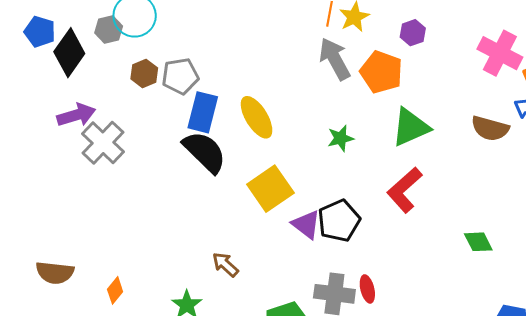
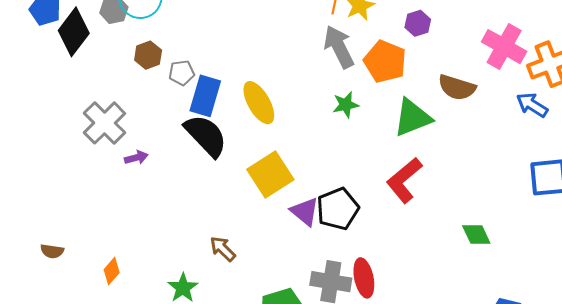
gray pentagon: (180, 76) -> (182, 73), moved, size x0.7
purple arrow: (76, 115) -> (136, 158), moved, size x0.6
brown semicircle: (490, 128) -> (457, 87), moved
green star: (341, 138) -> (346, 105), moved
brown semicircle: (55, 273) -> (52, 251), size x0.6
red ellipse: (367, 289) -> (364, 278), size x1.4

